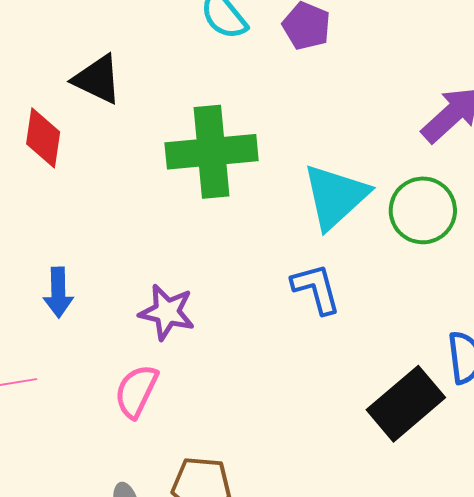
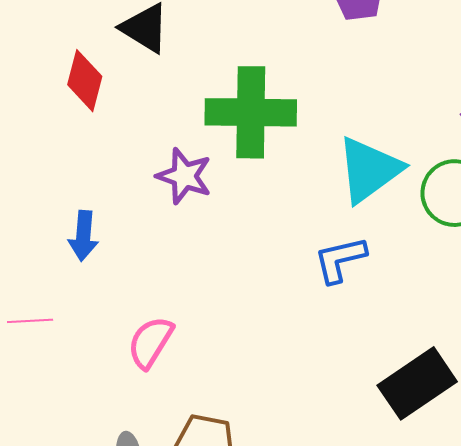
blue L-shape: (316, 289) -> (340, 260), turned -94
purple star: (167, 312) -> (184, 176), moved

